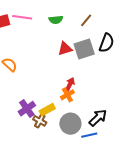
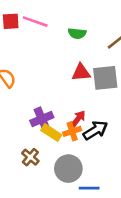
purple cross: (27, 109) -> (42, 119), moved
yellow rectangle: (47, 110) -> (51, 133), moved, turned 49
black arrow: (98, 118) -> (95, 130), moved

